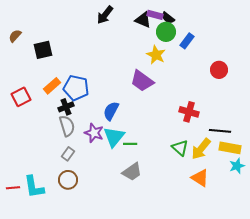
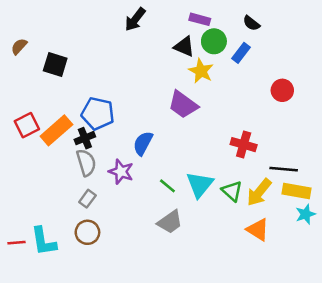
black semicircle: (168, 18) -> (251, 23), moved
black triangle: (143, 20) -> (184, 46), moved
black square: (43, 50) -> (55, 65), turned 30
orange rectangle: (52, 86) -> (56, 130), moved, size x1.4
cyan triangle: (114, 137) -> (200, 185), moved
green line: (130, 144) -> (167, 186), turned 40

